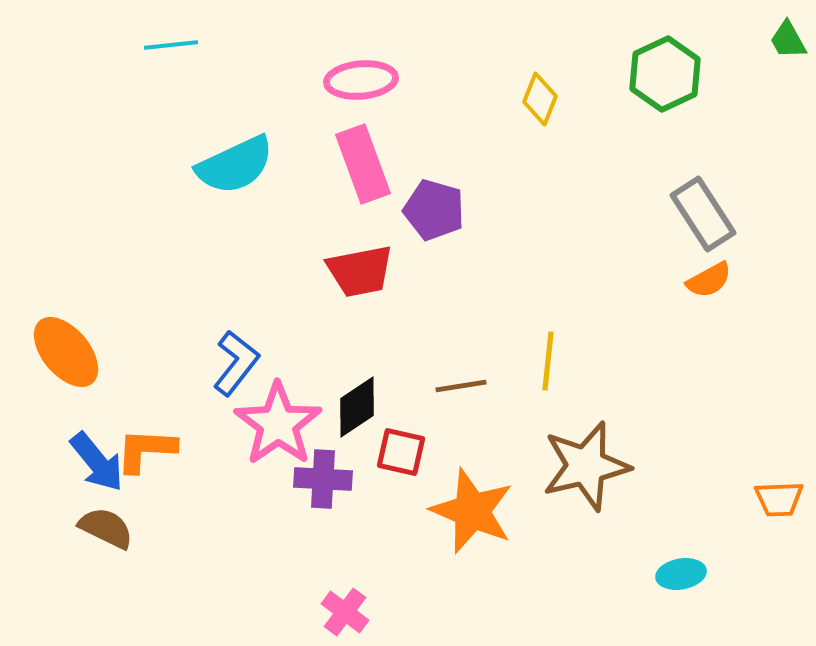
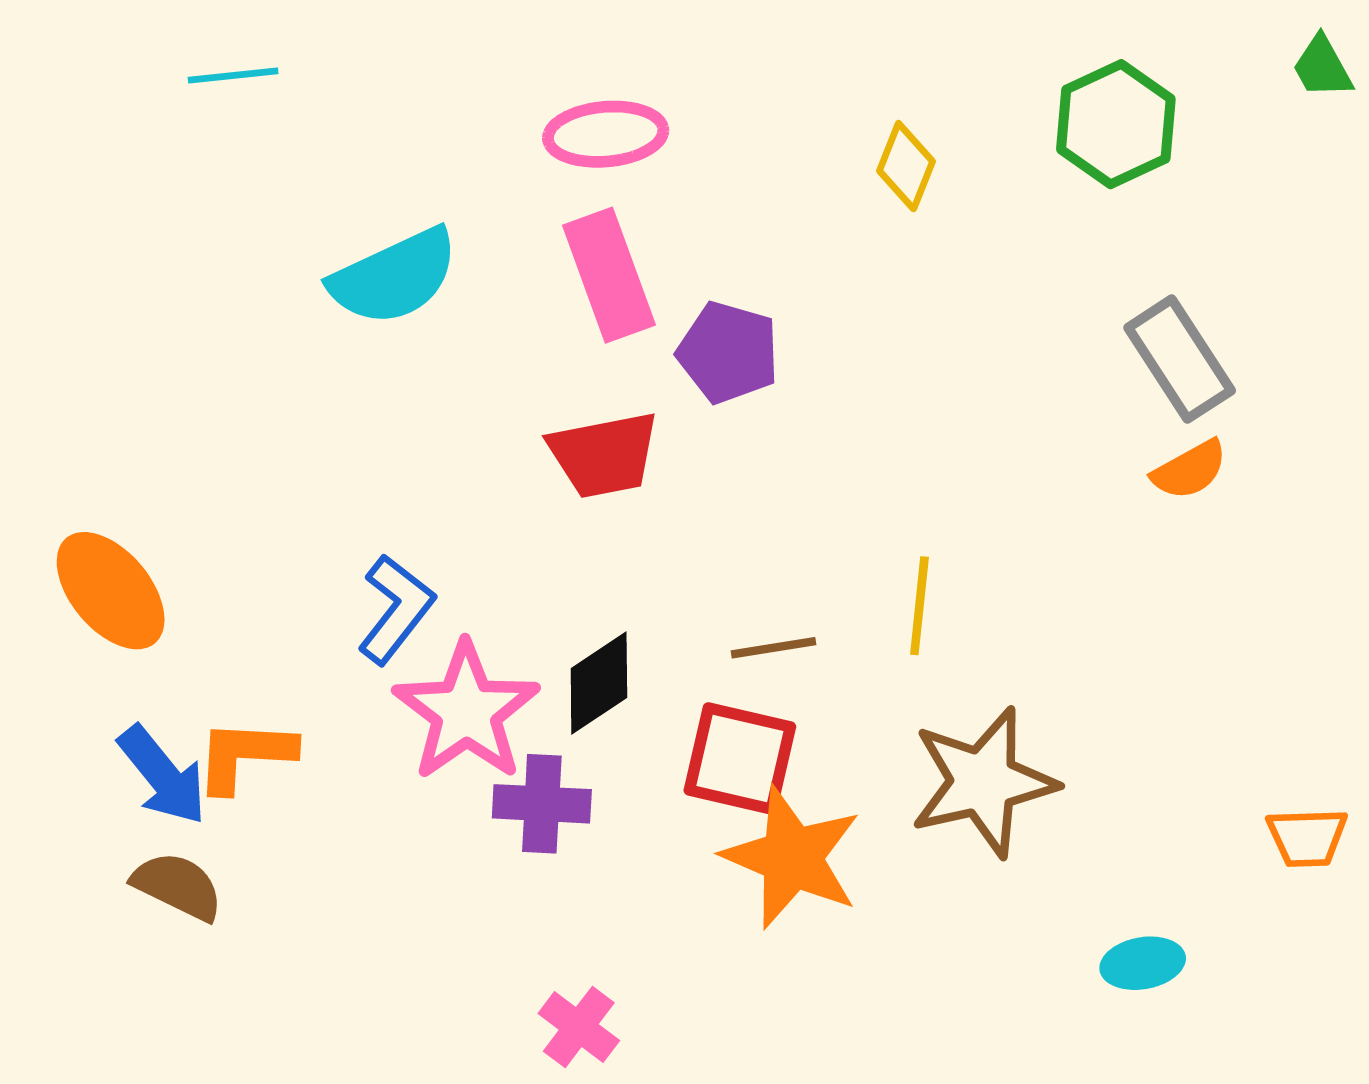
cyan line: (171, 45) -> (233, 75), moved
red square: (401, 452) -> (740, 758), moved, size x1.4

